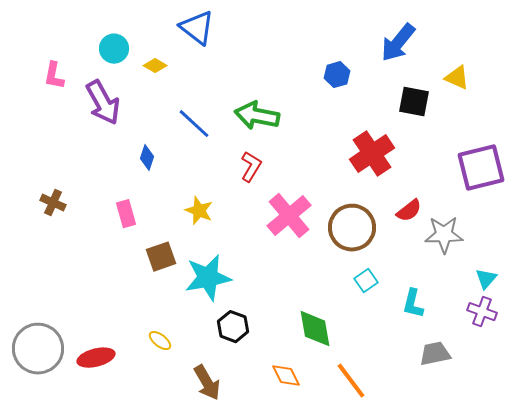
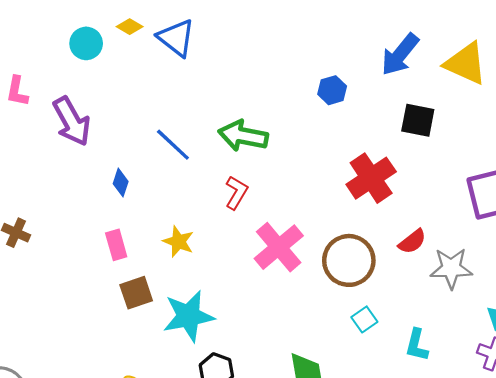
cyan circle: (114, 49) -> (86, 43), moved
yellow diamond: (155, 66) -> (130, 27), moved
yellow triangle: (457, 78) -> (466, 63), moved, size x1.6
pink rectangle: (126, 214) -> (116, 245), moved

